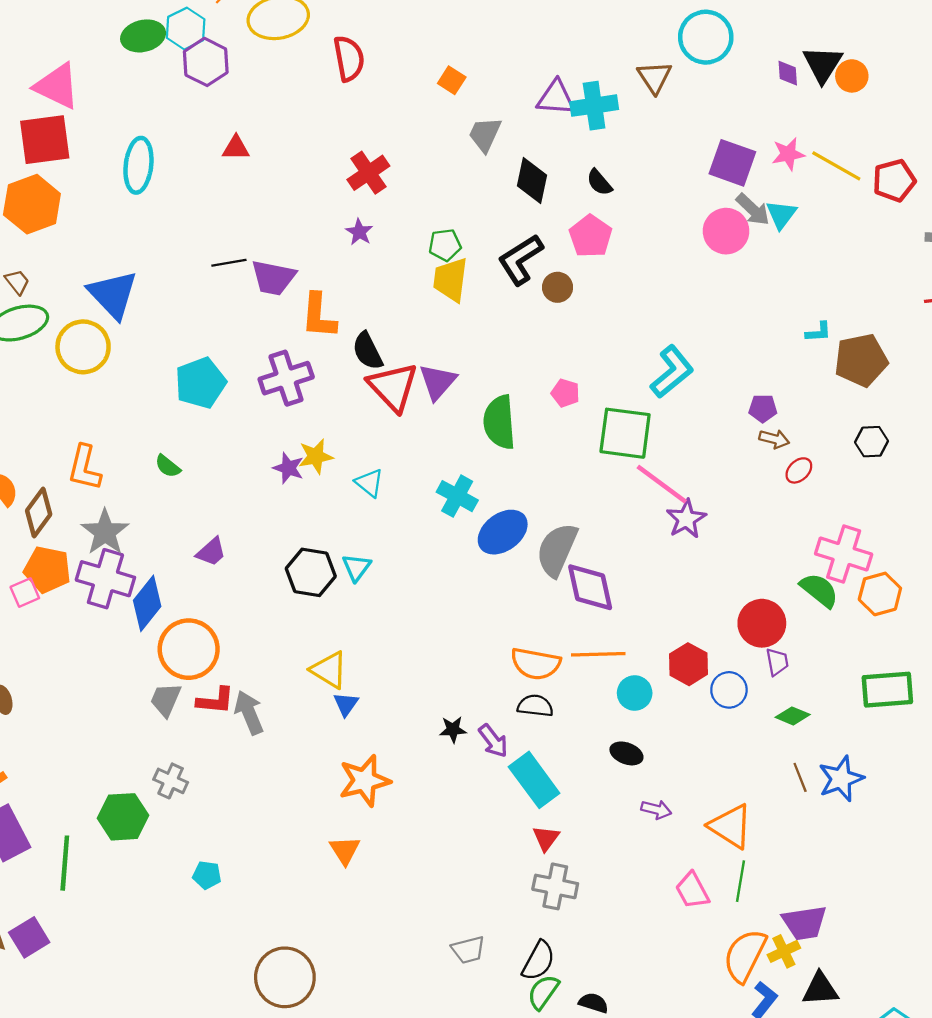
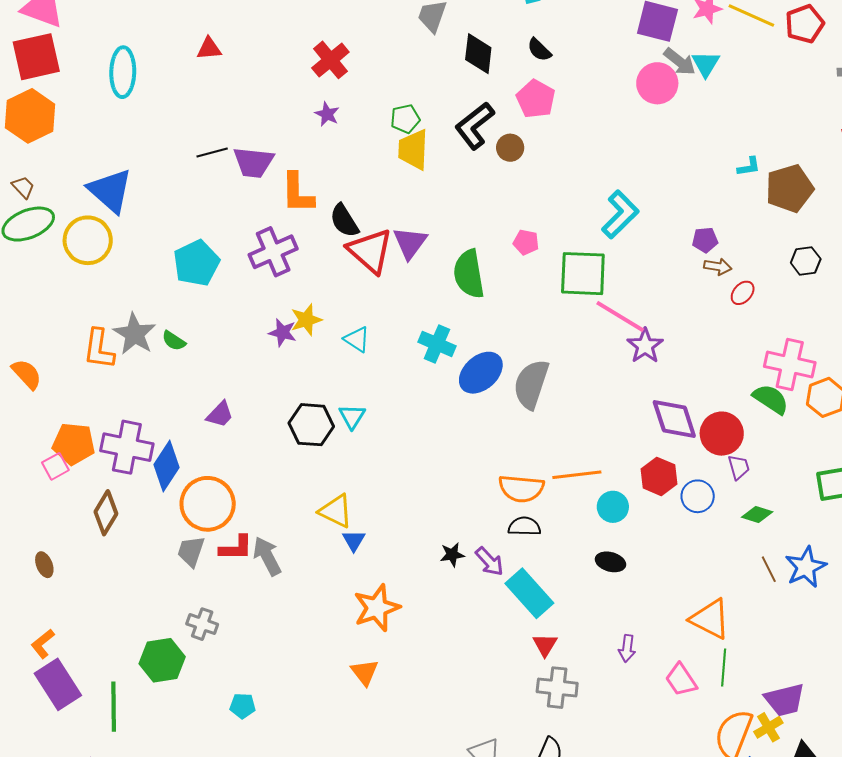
brown diamond: (39, 513) -> (106, 513), moved
gray star: (105, 532) -> (135, 334), moved
purple diamond: (590, 587) -> (674, 419), moved
purple arrow: (656, 810) -> (627, 648), moved, turned 88

